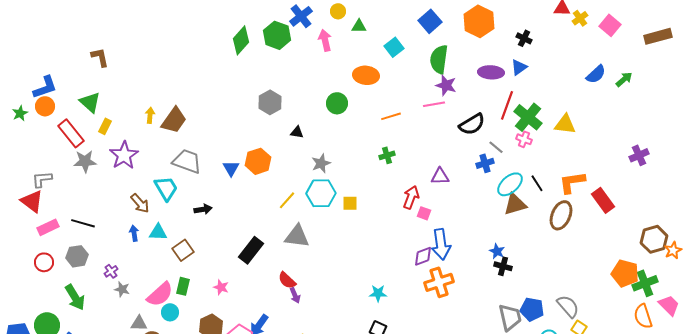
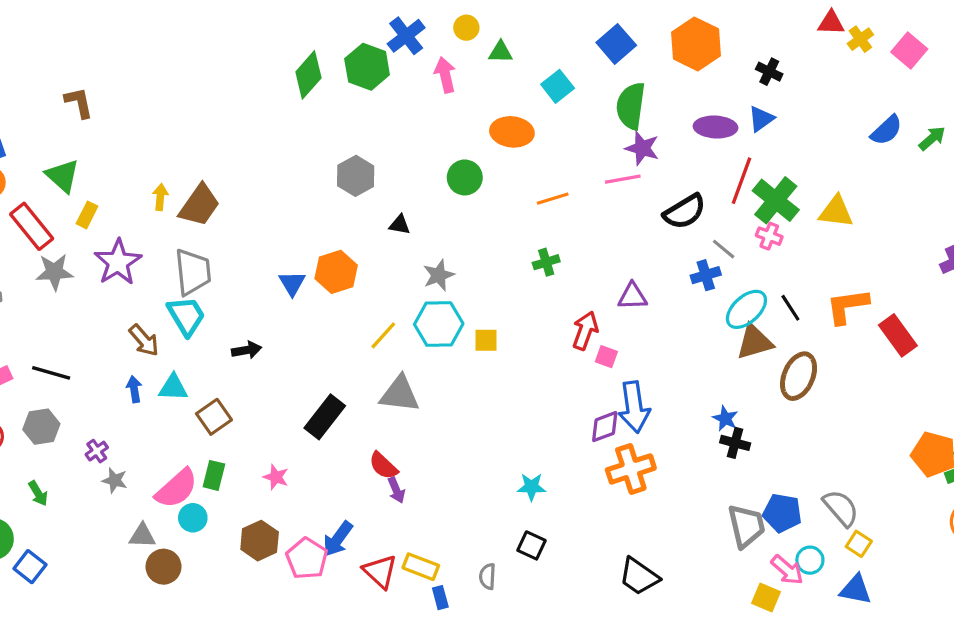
gray trapezoid: (187, 161) -> (193, 272), moved, turned 64
brown ellipse: (561, 215) -> (799, 376), moved
green arrow: (75, 297) -> (38, 493), size x0.6

